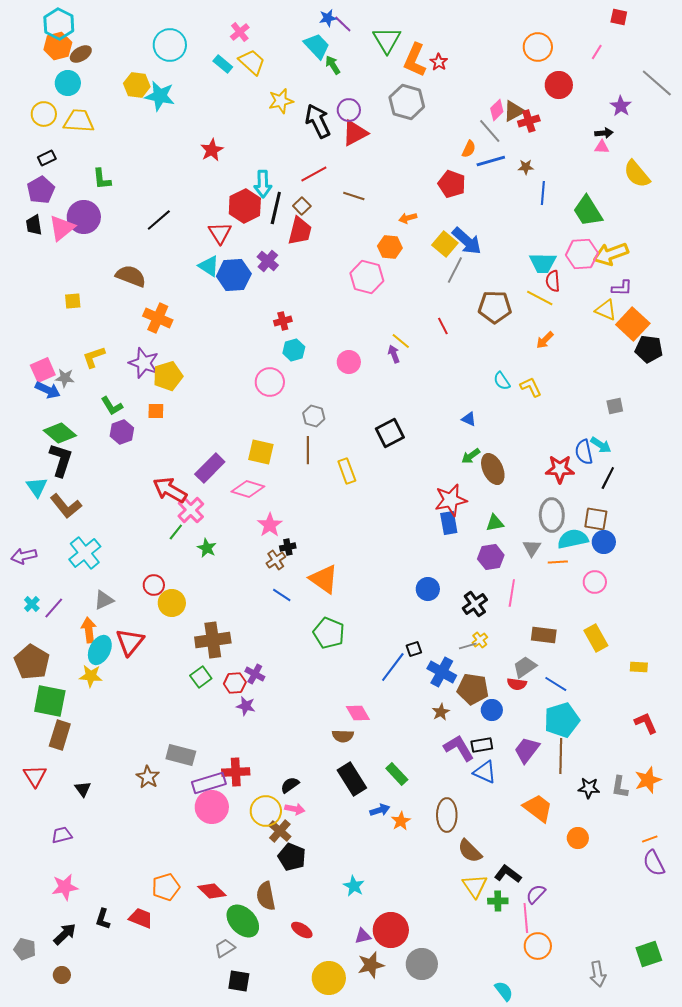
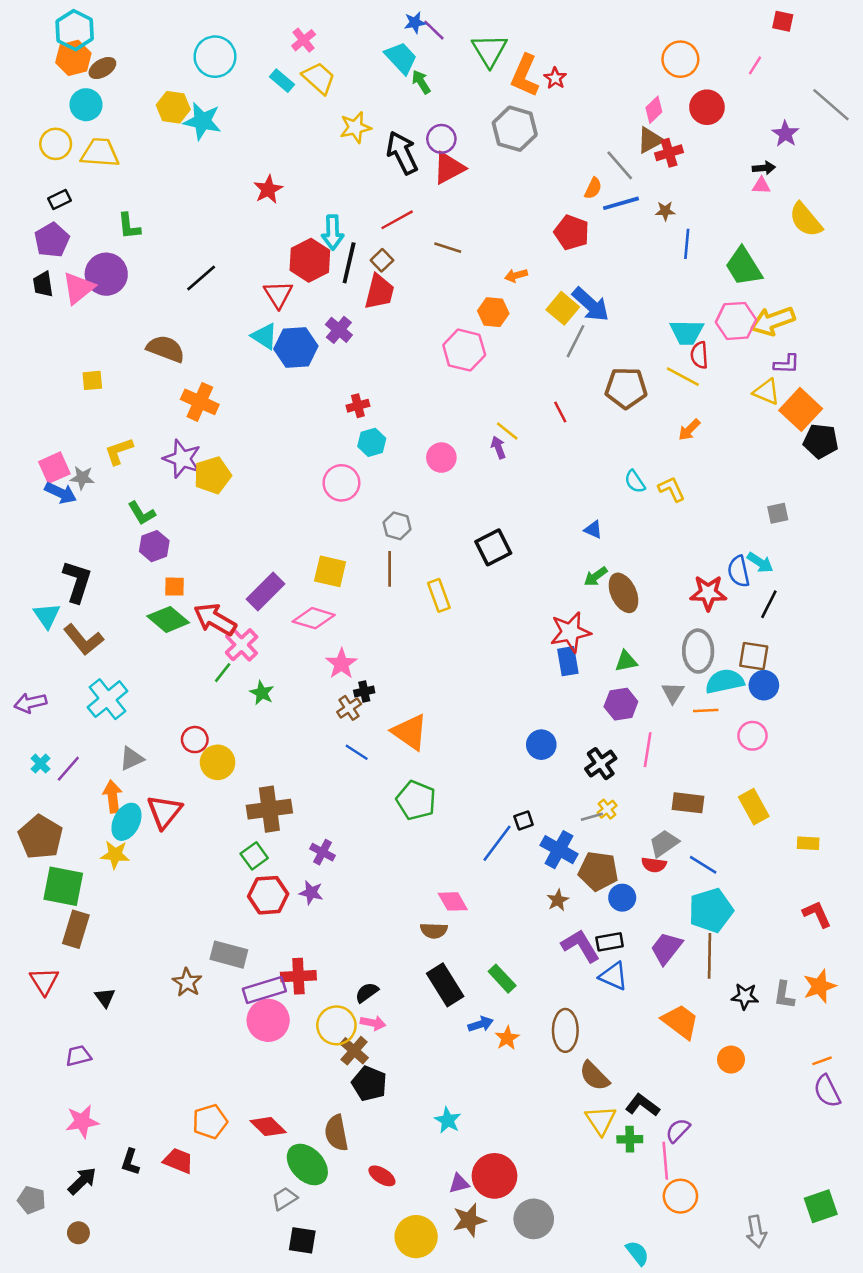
pink diamond: (497, 110) -> (654, 110), moved
orange square: (156, 411) -> (175, 587), moved
green diamond: (60, 433) -> (168, 619), moved
red hexagon: (235, 683) -> (268, 895), moved, size x1.4

